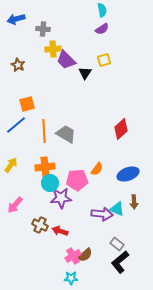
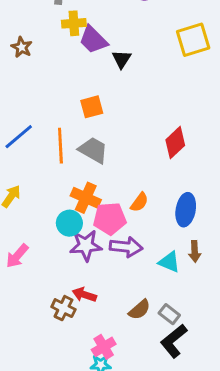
yellow square: (104, 60) -> (193, 40), moved, size x1.6
orange square: (27, 104) -> (92, 107), moved
orange cross: (45, 167) -> (86, 198), moved, turned 30
blue ellipse: (128, 174) -> (186, 210), turned -60
purple arrow: (102, 214) -> (126, 247), moved
brown cross: (40, 225) -> (63, 308), moved
brown semicircle: (85, 255) -> (139, 310), moved
pink cross: (73, 256) -> (104, 347), moved

